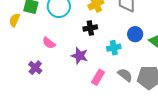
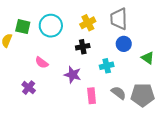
blue circle: (135, 34) -> (124, 44), moved
pink rectangle: (98, 77) -> (92, 96), turned -35

